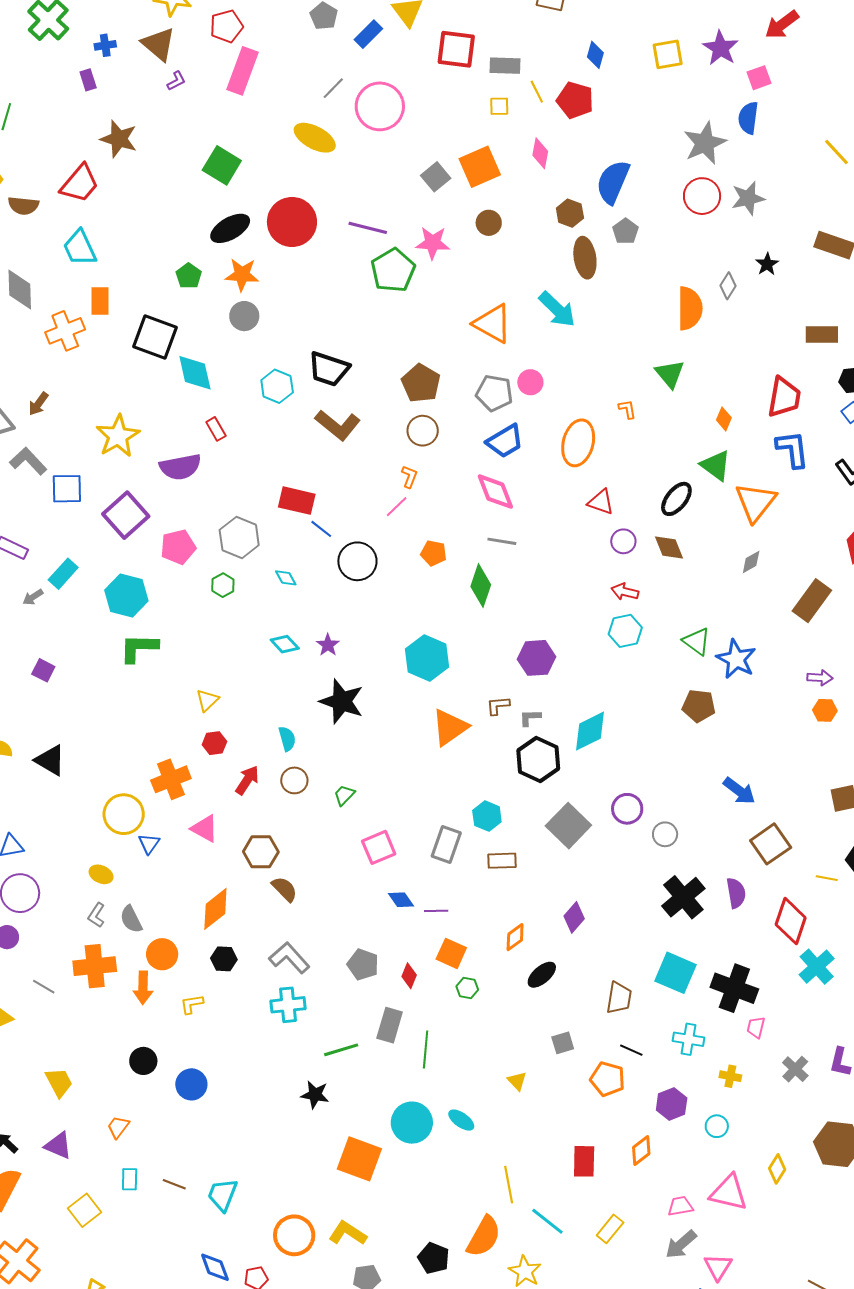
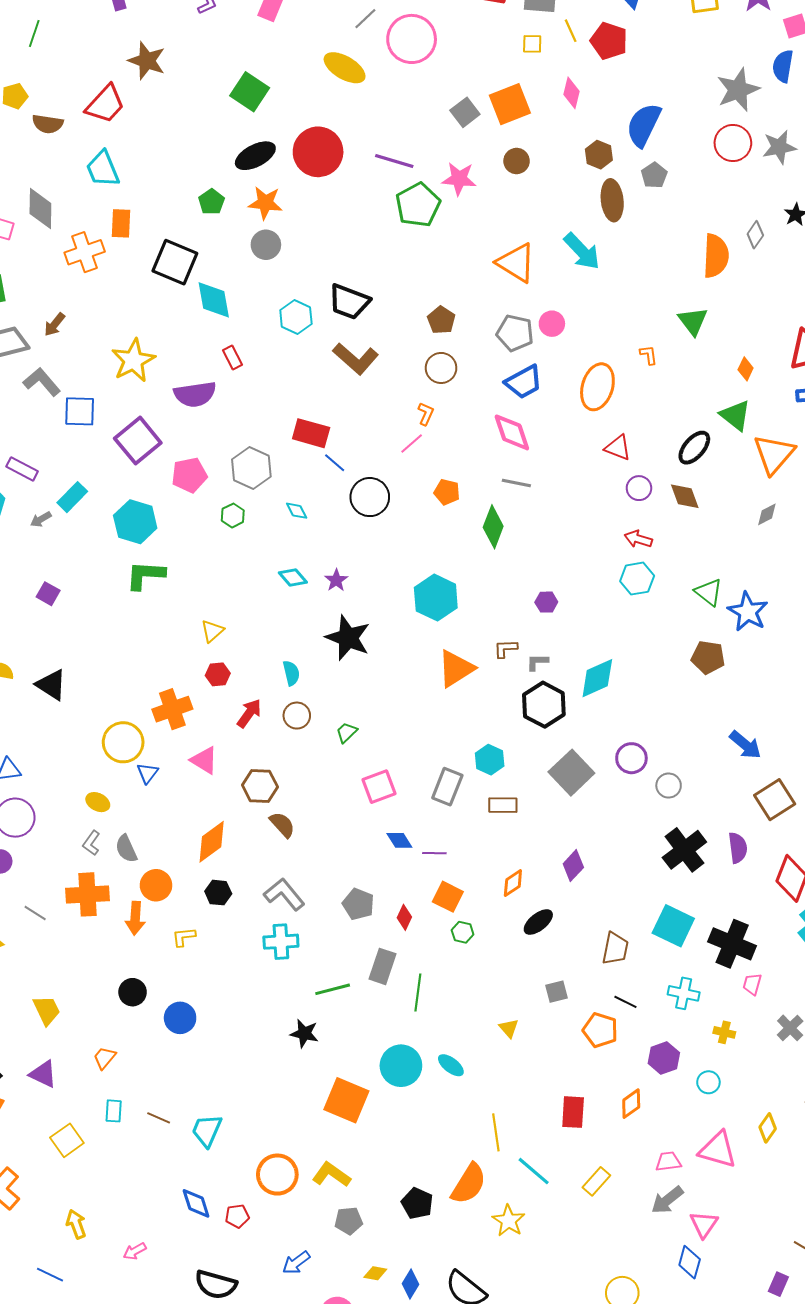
brown pentagon: (421, 383) -> (441, 320), size x0.7
purple hexagon: (536, 658) -> (546, 602), size x0.6

